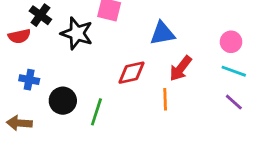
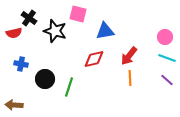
blue triangle: (162, 33) -> (105, 31), moved
orange line: (165, 99) -> (130, 78), moved
brown arrow: (19, 123) -> (14, 105), moved

